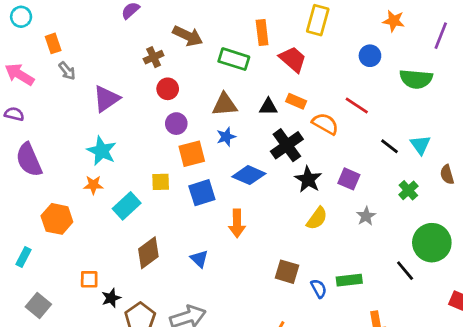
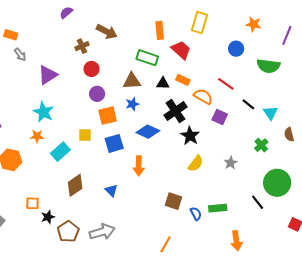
orange rectangle: (53, 43) -> (11, 35), turned -56
green rectangle: (234, 59) -> (147, 58), moved
black line: (390, 146) -> (248, 104), moved
purple square: (349, 179) -> (220, 117), moved

